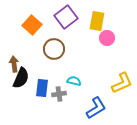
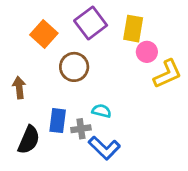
black semicircle: (21, 78) -> (29, 140), moved
yellow L-shape: (122, 83) -> (167, 74), moved
blue L-shape: (96, 108) -> (104, 148), moved, turned 75

